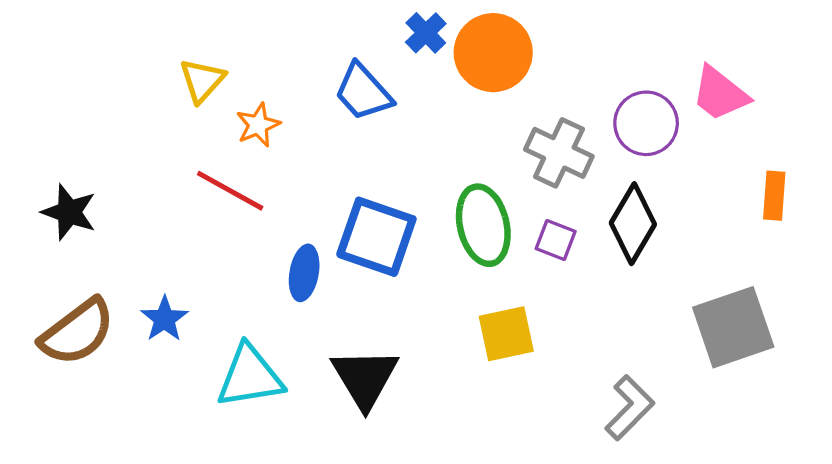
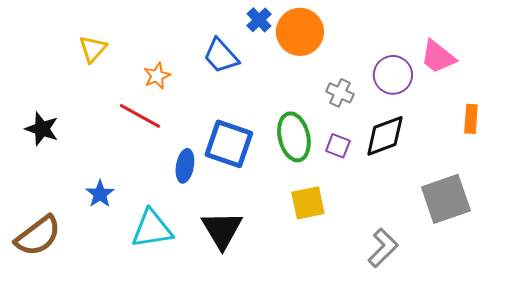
yellow triangle: (202, 81) -> (93, 49), moved
gray cross: (559, 153) -> (340, 93), size x0.7
black diamond: (633, 224) -> (385, 136), turned 39
brown semicircle: (77, 332) -> (38, 236), moved

